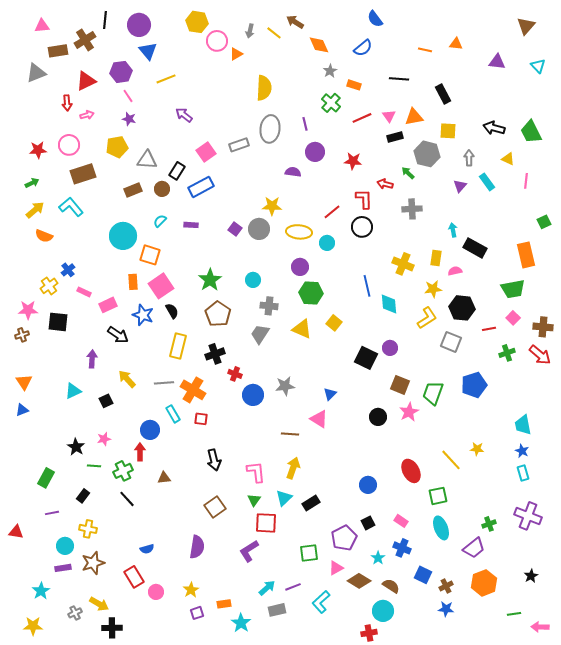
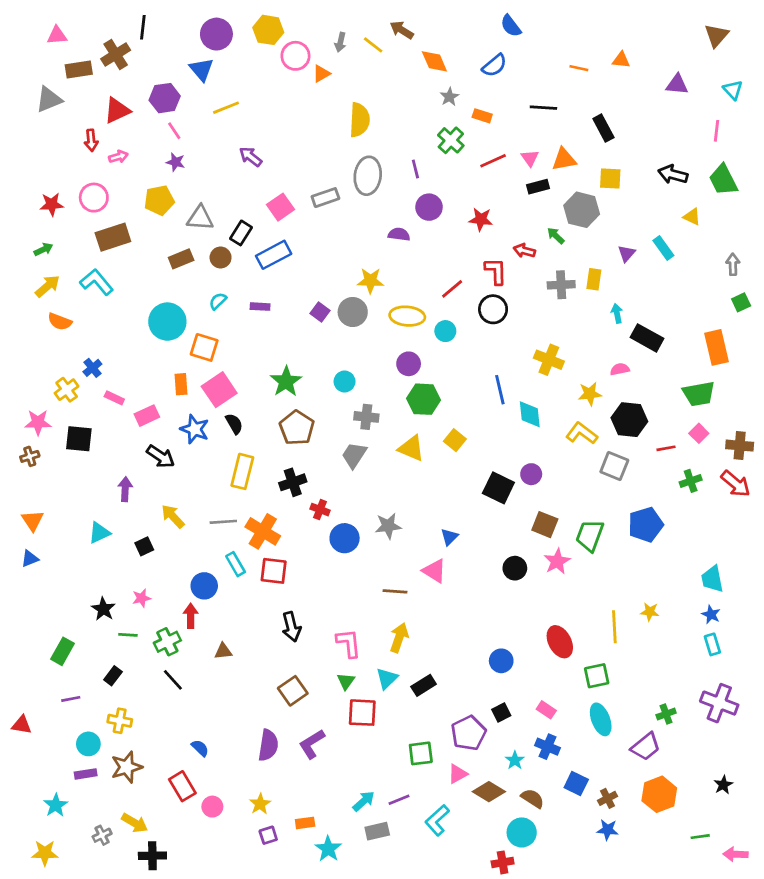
purple circle: (139, 25) -> (216, 34), moved
gray arrow: (469, 158) -> (733, 264), moved
pink line: (526, 181) -> (716, 131), moved
yellow rectangle: (436, 258) -> (594, 279), moved
yellow L-shape: (427, 318) -> (582, 433), turned -110
red square: (201, 419) -> (274, 571), size x1.5
yellow line: (451, 460) -> (614, 627), turned 40
blue semicircle: (147, 549) -> (200, 748), turned -120
purple L-shape: (249, 551) -> (312, 744), moved

